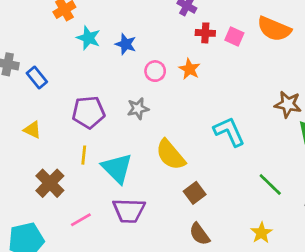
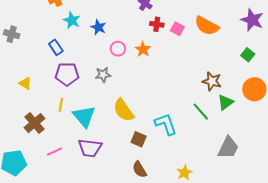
blue rectangle: (37, 77) -> (56, 47), moved
cyan L-shape: (229, 132) -> (166, 124), moved
green line: (270, 184) -> (201, 112), moved
brown square: (195, 193) -> (139, 139), turned -35

